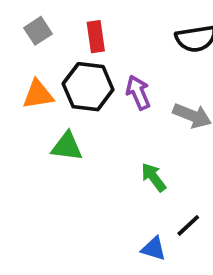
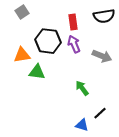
red rectangle: (96, 37) -> (73, 22), moved
orange triangle: (38, 94) -> (22, 55), moved

